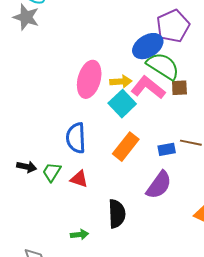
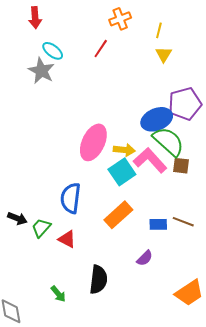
purple semicircle: (159, 185) -> (145, 258), size x0.6
green arrow: (80, 235) -> (58, 294), turned 48

